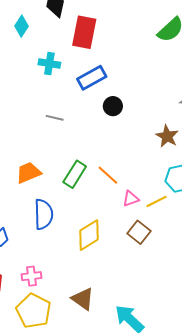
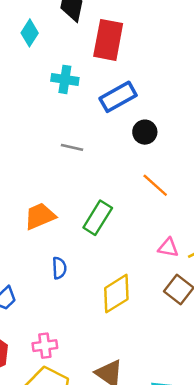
orange line: (108, 175) -> (155, 185), moved
pink triangle: (131, 199) -> (168, 248), turned 30
blue semicircle: (44, 214) -> (59, 268), size x0.6

